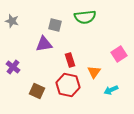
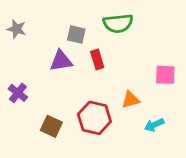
pink square: (119, 54) -> (165, 75), turned 35
red rectangle: (70, 60) -> (97, 60), moved
orange triangle: (94, 72) -> (131, 100), turned 40

